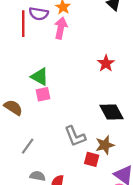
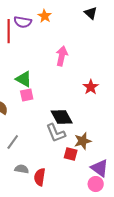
pink arrow: (61, 28) -> (62, 56), moved
red star: (106, 63) -> (91, 87), moved
black diamond: (111, 112) -> (62, 117), moved

